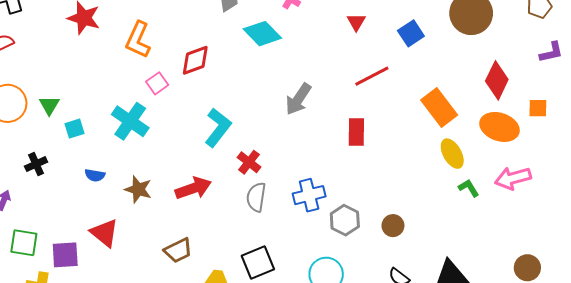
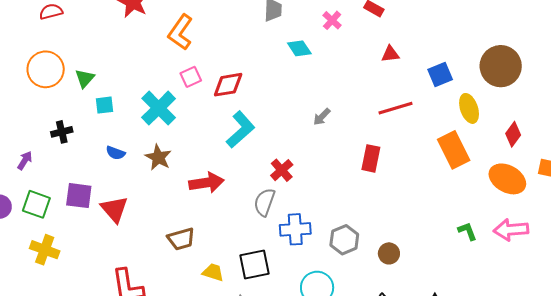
red triangle: (356, 22) -> (390, 54), turned 42
cyan diamond: (262, 34) -> (299, 48), size x0.7
red diamond: (195, 60) -> (228, 85), moved
red diamond: (497, 80) -> (513, 134), size x0.7
gray arrow: (298, 99) -> (322, 117), size x0.6
yellow ellipse: (452, 154) -> (469, 108), moved
red cross: (249, 162) -> (282, 170), moved
brown star: (138, 189) -> (158, 157), moved
blue cross: (309, 195) -> (295, 229), moved
purple square: (65, 255) -> (79, 196), moved

